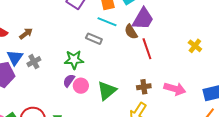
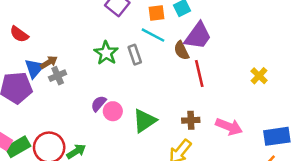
brown arrow: (26, 34) -> (49, 62), moved
gray rectangle: (94, 39) -> (135, 55), turned 42
green star: (74, 60) -> (106, 53), moved, turned 30

